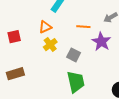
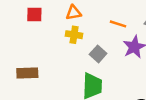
yellow cross: (50, 45) -> (74, 35), turned 32
brown rectangle: (15, 74) -> (27, 73), moved

